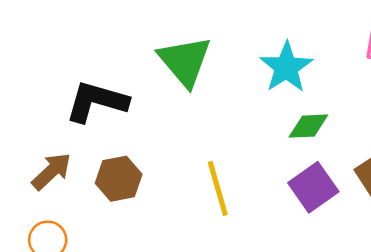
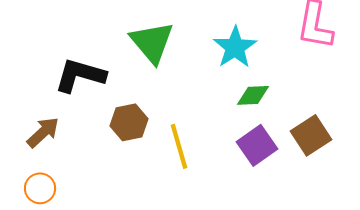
brown hexagon: (119, 179) -> (129, 122), moved

